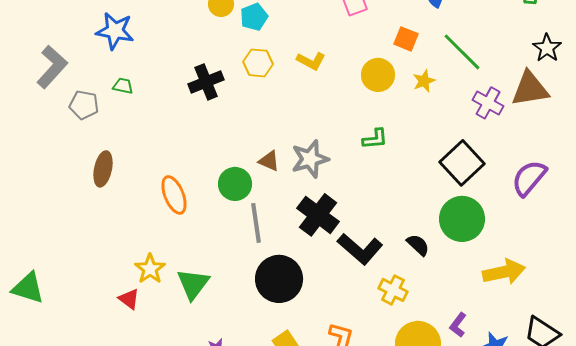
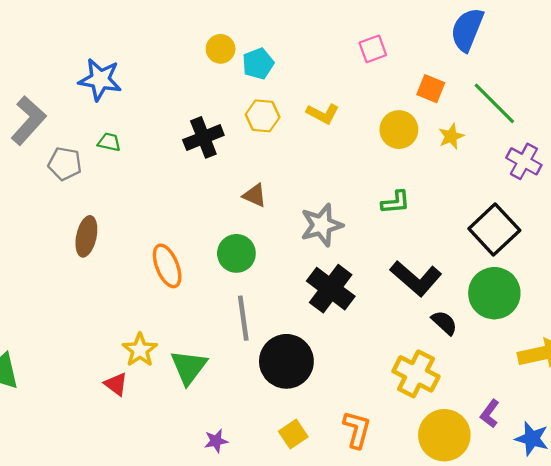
brown triangle: (269, 161) -> (255, 195), moved
gray line: (256, 223) -> (243, 318), moved
black L-shape: (360, 249) -> (416, 278), moved
yellow cross: (393, 290) -> (416, 374), size x1.4

